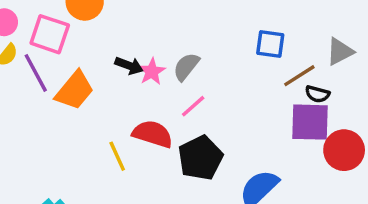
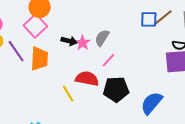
pink square: (50, 34) -> (35, 26), moved, turned 35
brown line: (299, 76) -> (164, 17), moved
orange trapezoid: (75, 90) -> (39, 59), turned -30
black pentagon: (200, 158) -> (116, 89), turned 30

